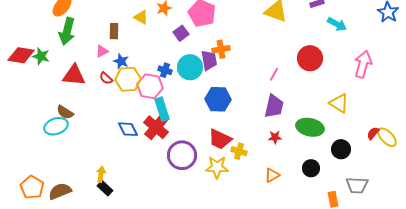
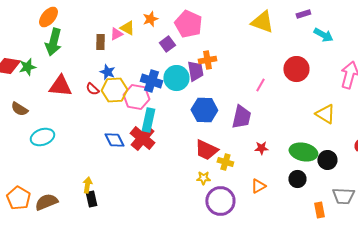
pink triangle: (102, 51) -> (116, 34), moved
green star: (41, 56) -> (27, 67), turned -30
blue cross: (165, 70) -> (151, 81), size x1.5
purple trapezoid: (274, 106) -> (241, 117), moved
cyan rectangle: (162, 109) -> (148, 120), turned 30
brown semicircle: (65, 112) -> (19, 109), moved
green ellipse: (310, 127) -> (303, 152), moved
purple circle: (182, 155) -> (220, 201), moved
yellow star: (217, 167) -> (203, 178), size x0.6
black rectangle: (105, 188) -> (91, 199), turned 35

